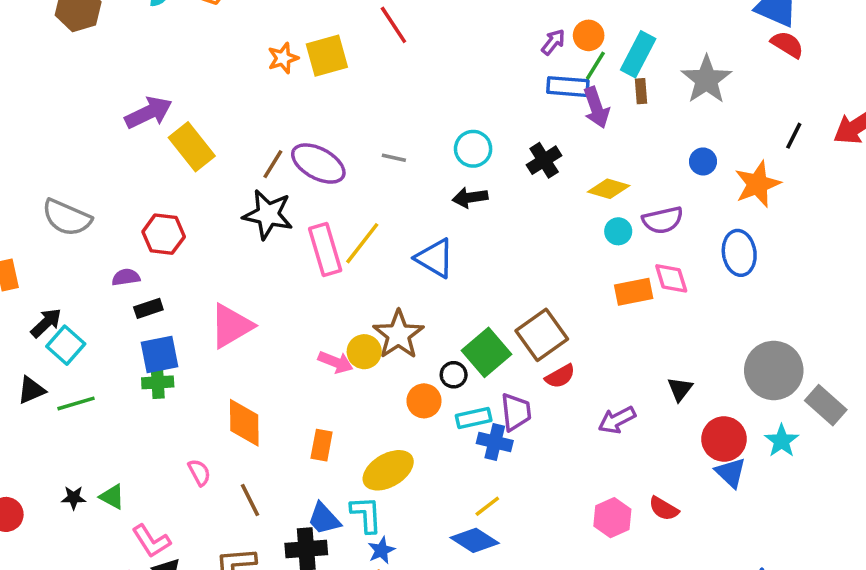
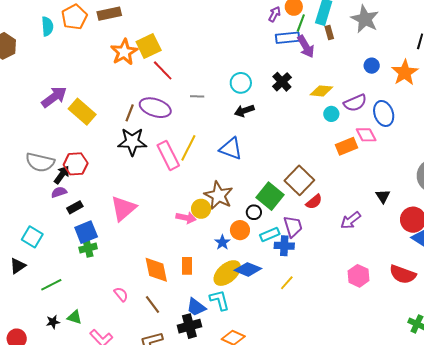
red line: (393, 25) -> (163, 70), moved
orange star: (283, 58) -> (124, 52), size x1.5
gray semicircle: (67, 218) -> (40, 162), moved
blue ellipse: (739, 253) -> (384, 113), moved
black arrow: (46, 323) -> (62, 175), moved
green line: (76, 403) -> (51, 285), moved
orange diamond: (244, 423) -> (156, 270), moved
red semicircle: (664, 509) -> (403, 274), moved, size x1.5
blue diamond: (475, 540) -> (248, 269), moved
blue star: (381, 550) -> (222, 242), moved

